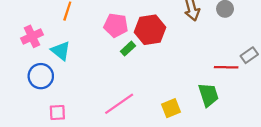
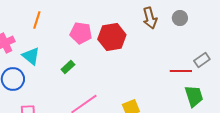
green rectangle: (128, 49) -> (68, 67), moved
green trapezoid: (208, 95) -> (194, 96), moved

